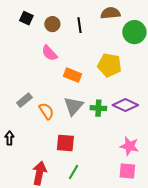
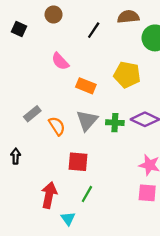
black square: (26, 18) -> (19, 29), moved
brown circle: (52, 24) -> (54, 14), moved
black line: (79, 25) -> (94, 30), turned 42

